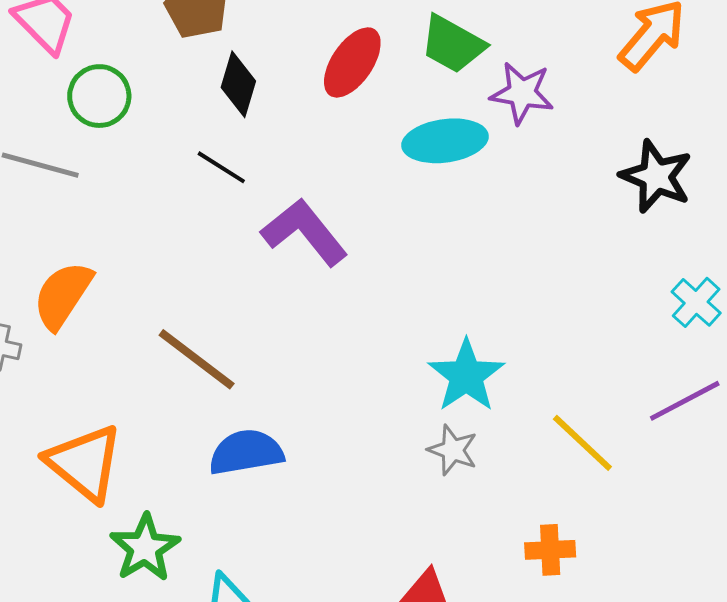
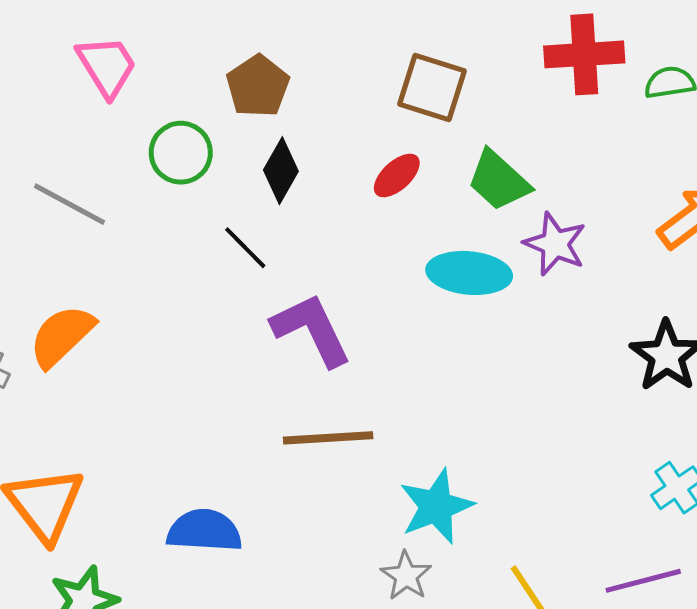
red ellipse: (352, 62) -> (397, 176), size x0.7
green circle: (99, 96) -> (181, 153), moved
brown line: (197, 359) -> (328, 438), moved, turned -54

